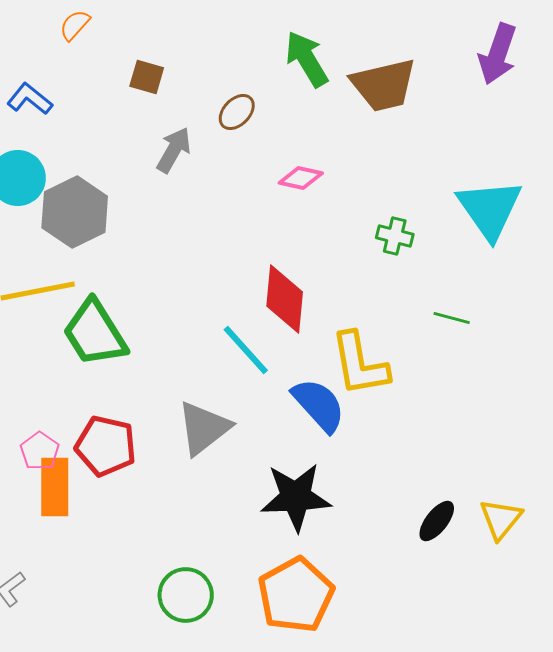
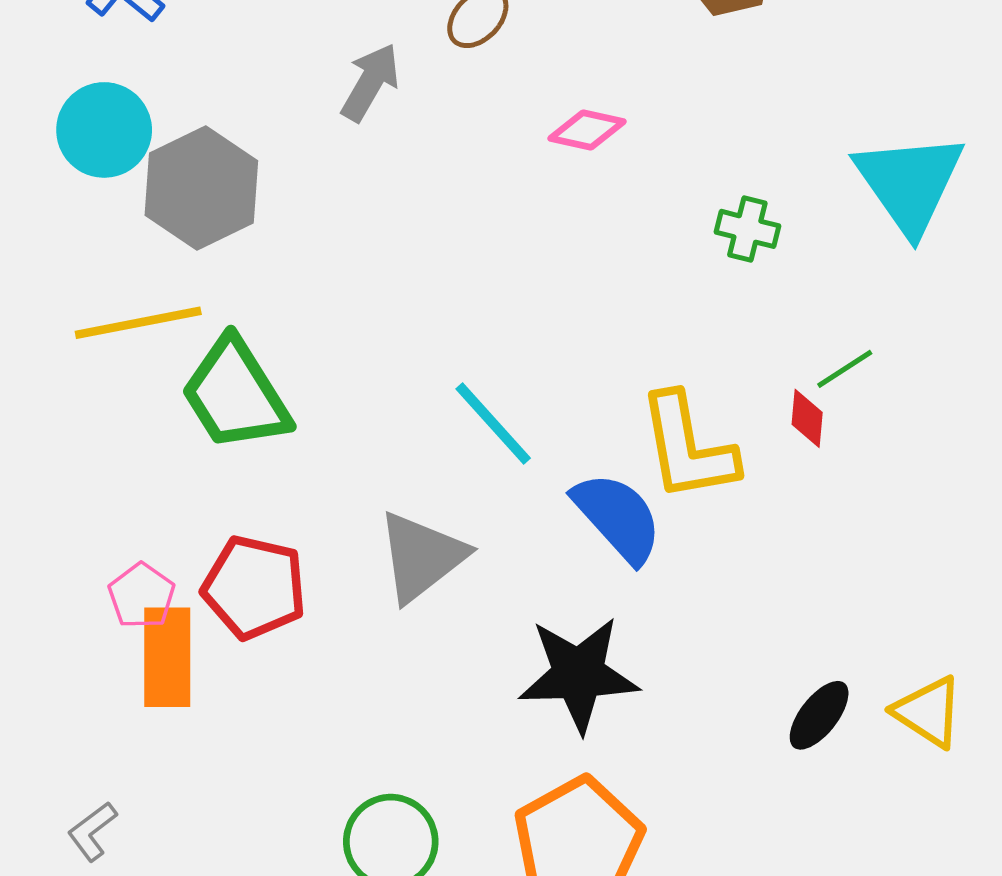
red diamond: (285, 299) -> (807, 418), moved, size x0.5
green line: (452, 318) -> (845, 369), turned -48
yellow triangle: (501, 519) -> (928, 712), turned -36

